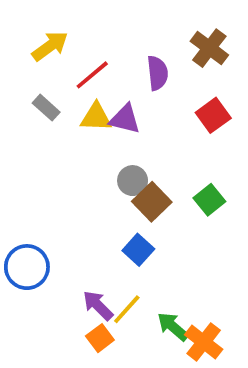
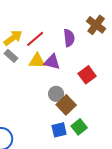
yellow arrow: (50, 46) -> (13, 38), moved
red square: (213, 115) -> (87, 75), moved
green square: (209, 200) -> (79, 127), moved
blue square: (138, 250) -> (59, 130), turned 35

